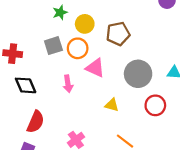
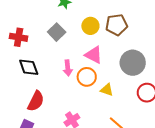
yellow circle: (85, 24) -> (90, 26), moved
gray square: (53, 46) -> (57, 32), turned -30
orange circle: (78, 48) -> (87, 77), moved

